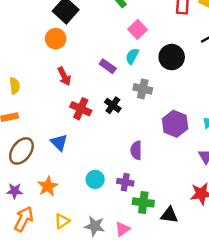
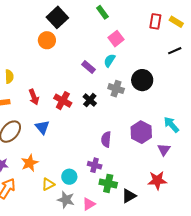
black circle: (172, 57) -> (142, 80), moved
red arrow: (64, 76) -> (34, 97), moved
purple hexagon: (175, 124) -> (141, 132), moved
cyan circle: (95, 179) -> (69, 177), moved
black triangle: (169, 215) -> (129, 196), turned -42
yellow triangle: (62, 221) -> (48, 184), moved

